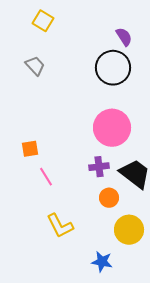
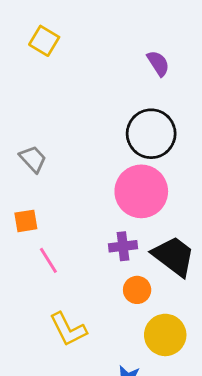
gray trapezoid: (35, 66) -> (33, 159), moved
black circle: (113, 68) -> (151, 134), moved

